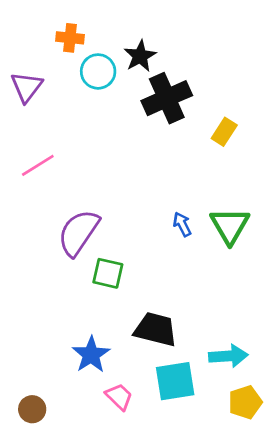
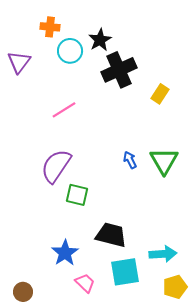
pink line: (38, 165) -> (64, 110), moved

